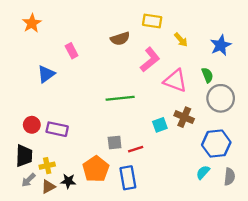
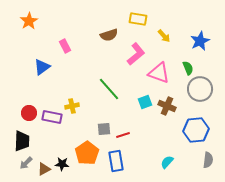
green line: (120, 98) -> (109, 89), turned 55
cyan square: (160, 125) -> (145, 102), moved
yellow cross: (47, 166) -> (72, 106), moved
cyan semicircle: (203, 172) -> (167, 162), moved

